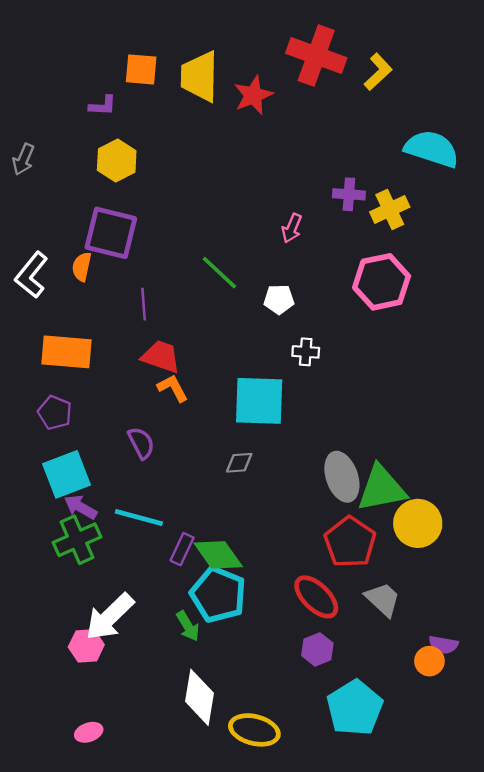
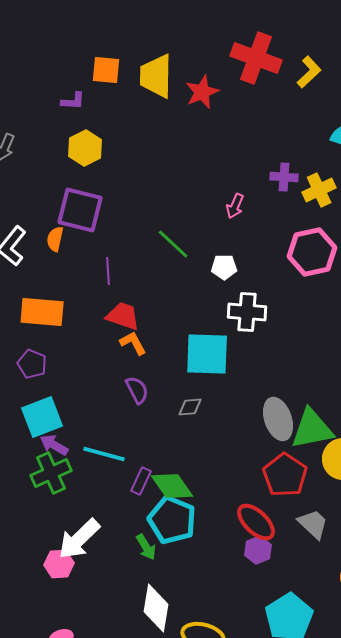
white cross: (306, 352) -> (247, 312), size x1.6
purple semicircle: (141, 443) -> (137, 390), moved
purple hexagon: (317, 649) -> (258, 550), moved

